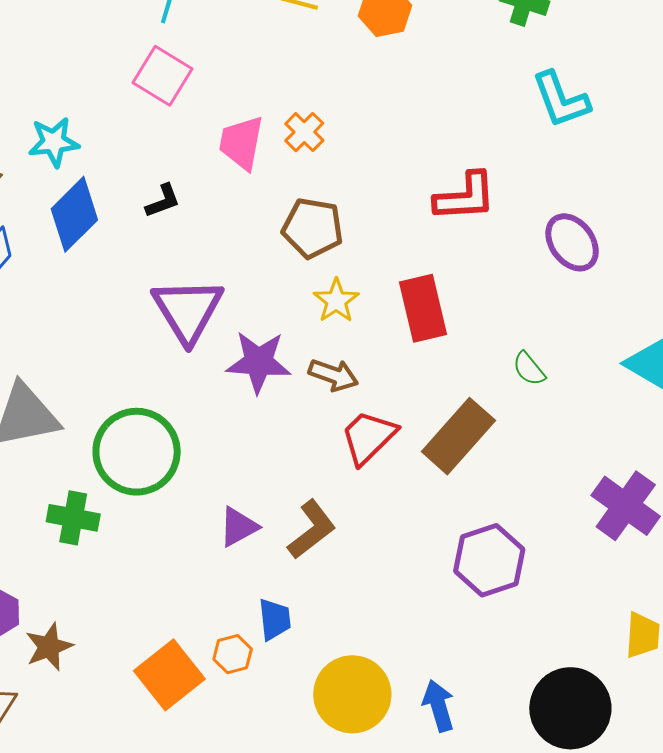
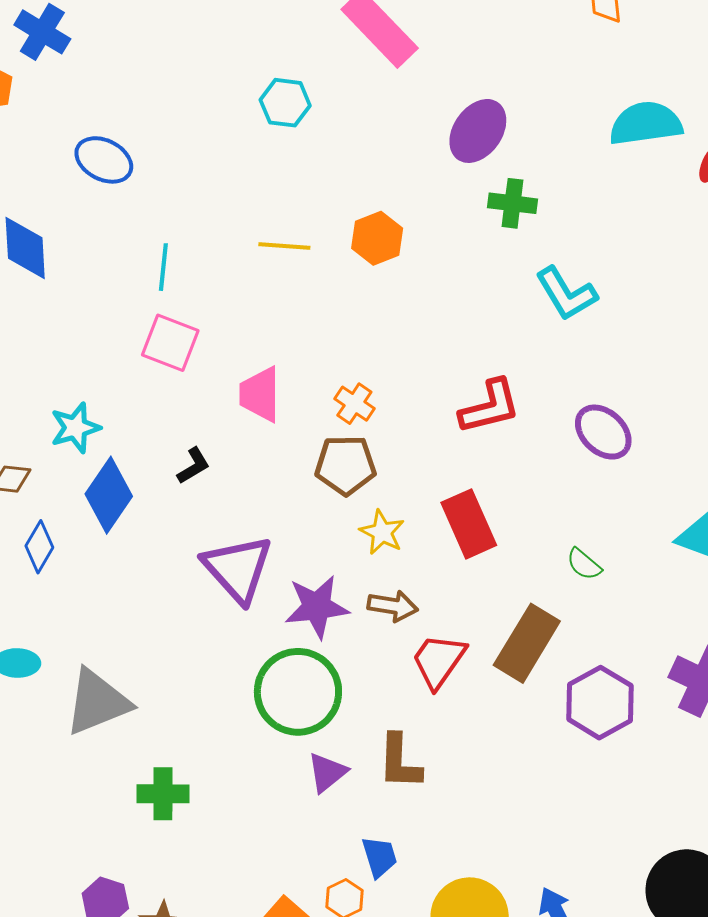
orange cross: (304, 132) -> (354, 404), moved
green circle: (137, 452) -> (298, 692), moved
brown L-shape: (312, 530) -> (400, 762), turned 140
purple hexagon: (489, 560) -> (600, 703), moved

